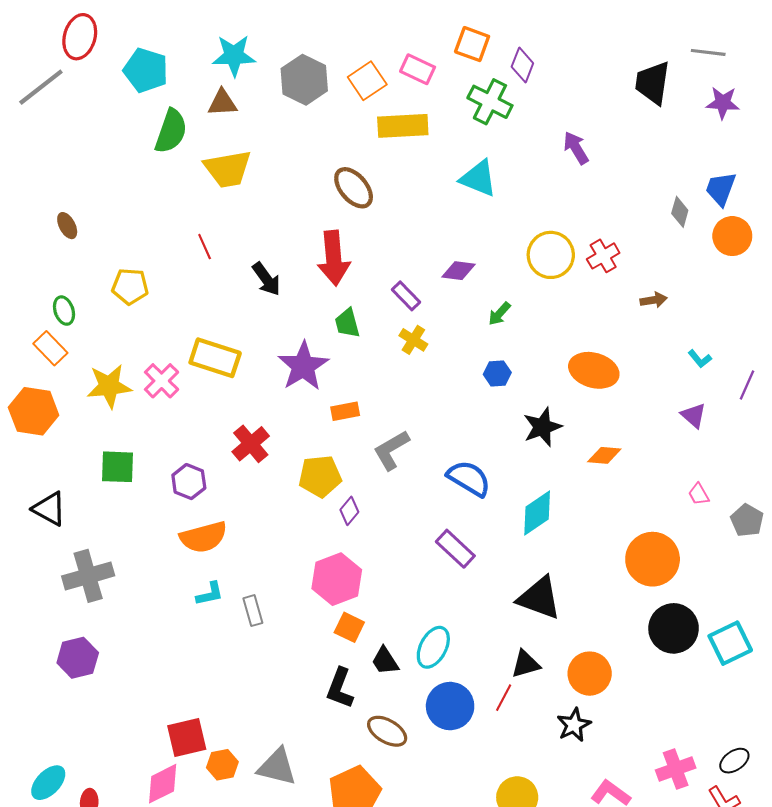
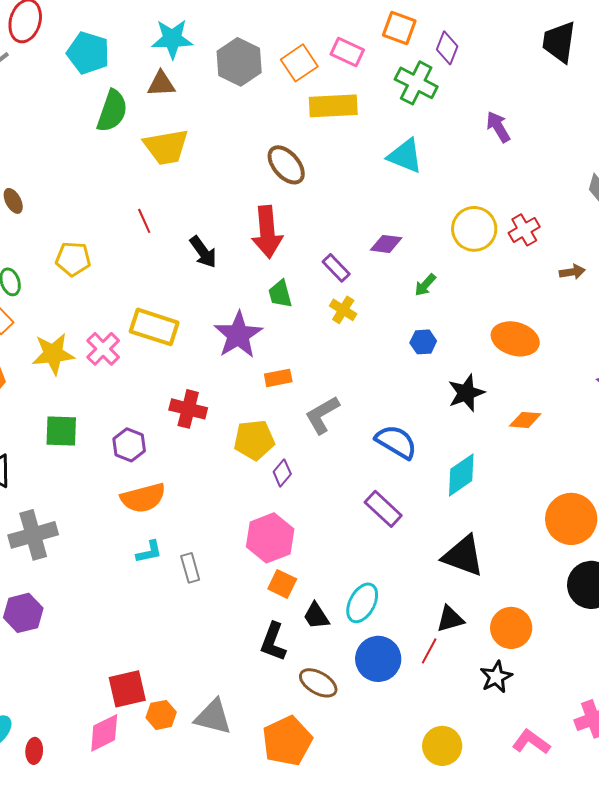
black trapezoid: (653, 83) -> (559, 42), moved
red cross: (251, 444) -> (188, 409), turned -36

